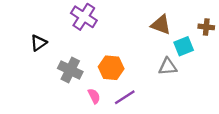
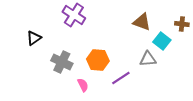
cyan square: (184, 46) -> (162, 41), turned -30
purple line: (125, 97) -> (121, 78), moved

